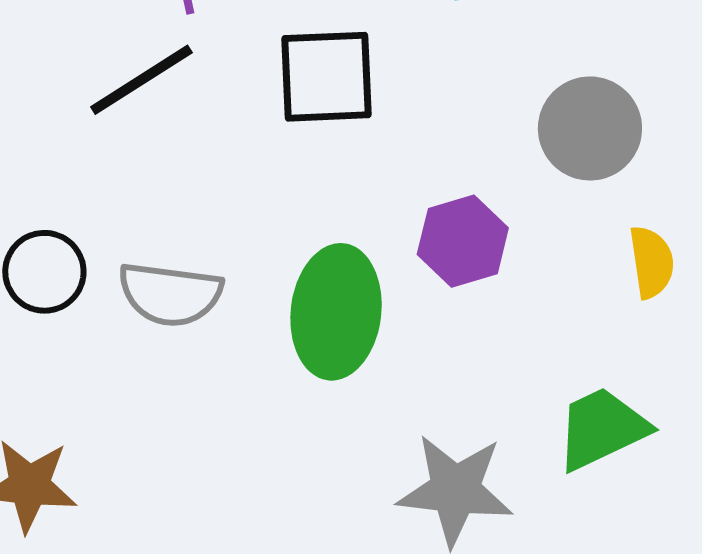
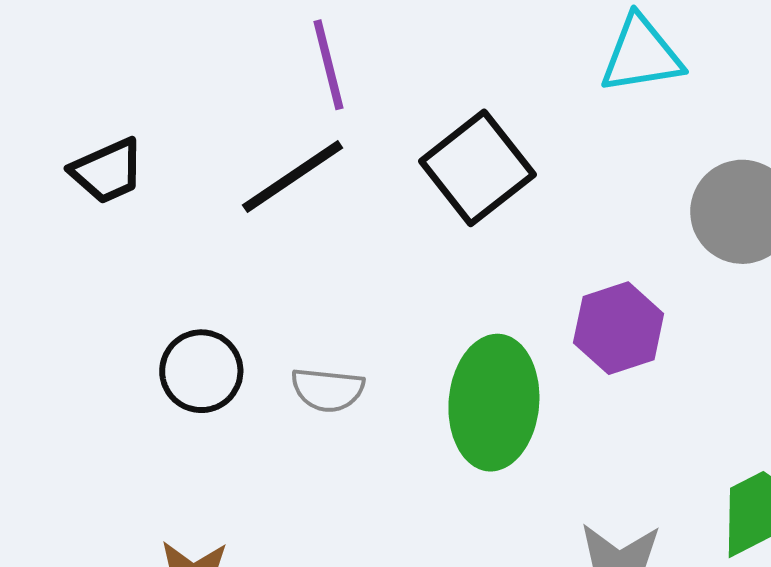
black square: (326, 77) -> (477, 168), turned -34
gray semicircle: (170, 294) -> (328, 390), size x0.7

